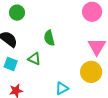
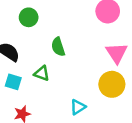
green circle: (17, 13) -> (29, 17), moved

